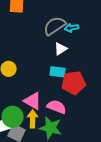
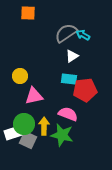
cyan arrow: (72, 28) -> (83, 35), turned 40
pink triangle: (33, 101) -> (34, 96), moved, turned -42

